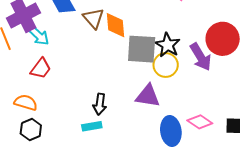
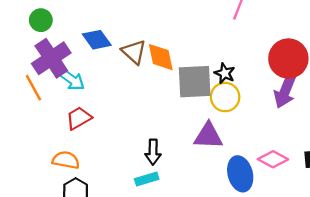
black star: (168, 45) -> (225, 73), size x0.7
purple arrow: (201, 57) -> (285, 91), moved, turned 60
red trapezoid: (41, 68) -> (79, 118), turned -150

